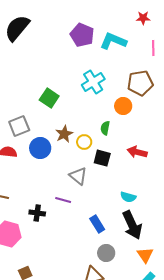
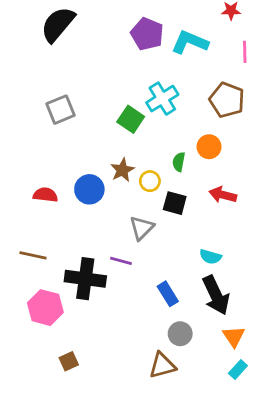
brown pentagon: (140, 83) -> (227, 100), turned 30
green square: (49, 98) -> (131, 119), moved
orange circle: (123, 106) -> (209, 147), moved
gray square: (19, 126) -> (61, 110), moved
gray triangle: (78, 176) -> (142, 228), turned 36
black cross: (37, 213) -> (85, 279), size x1.8

